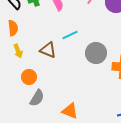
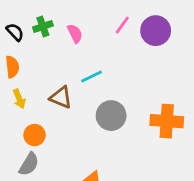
gray circle: (96, 53) -> (111, 116), moved
gray semicircle: (37, 98) -> (29, 164), moved

